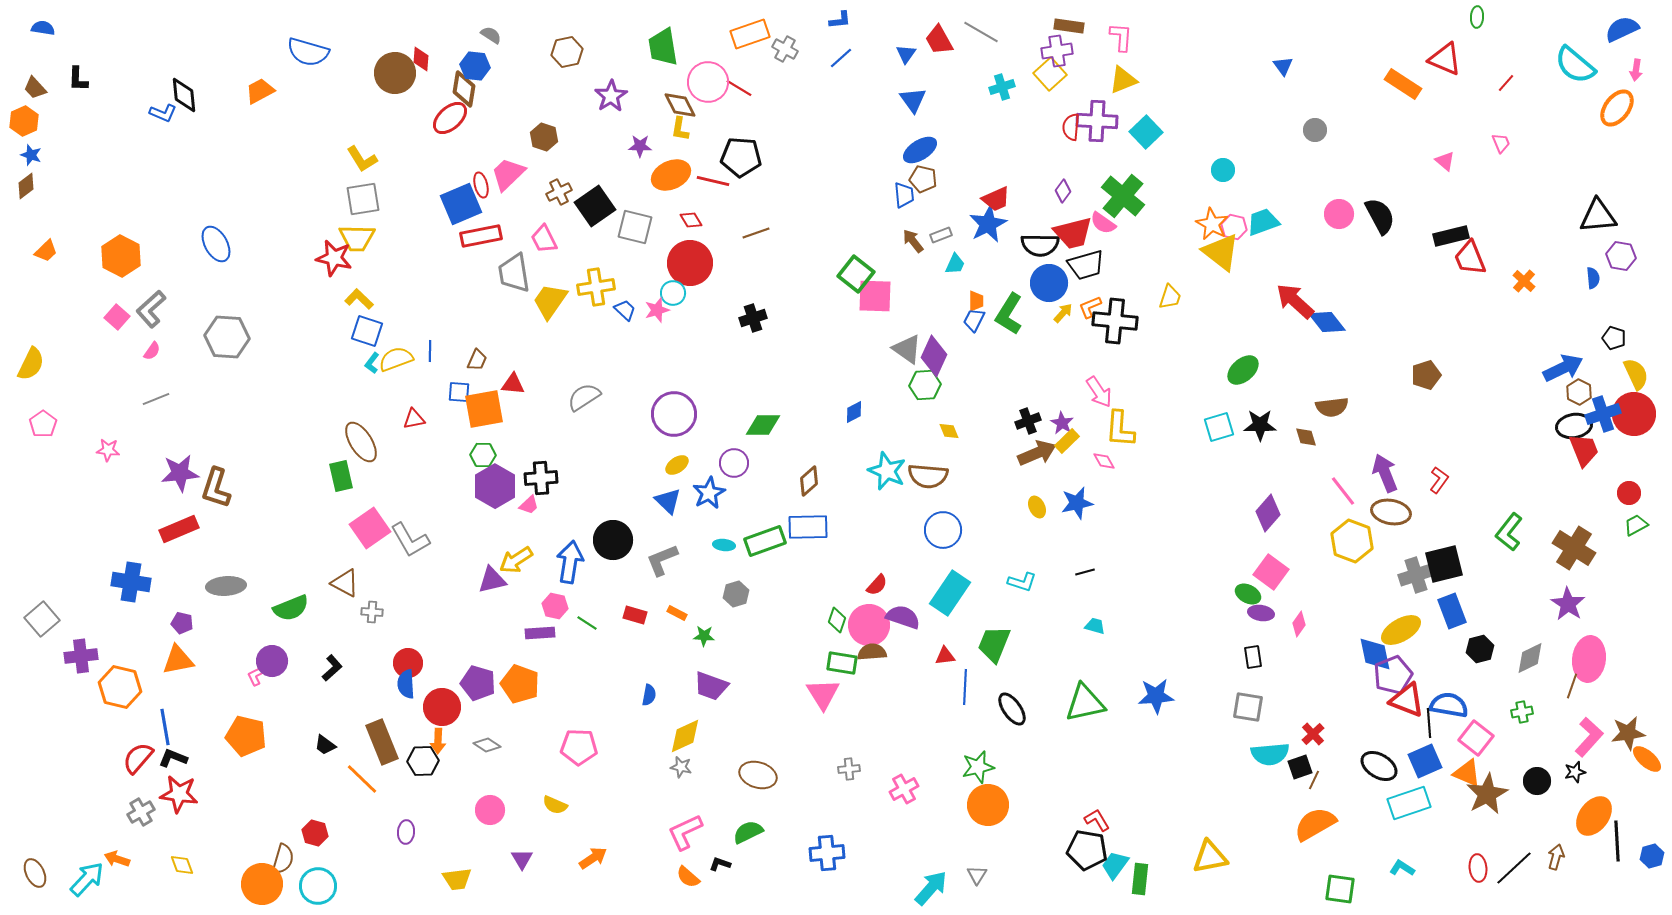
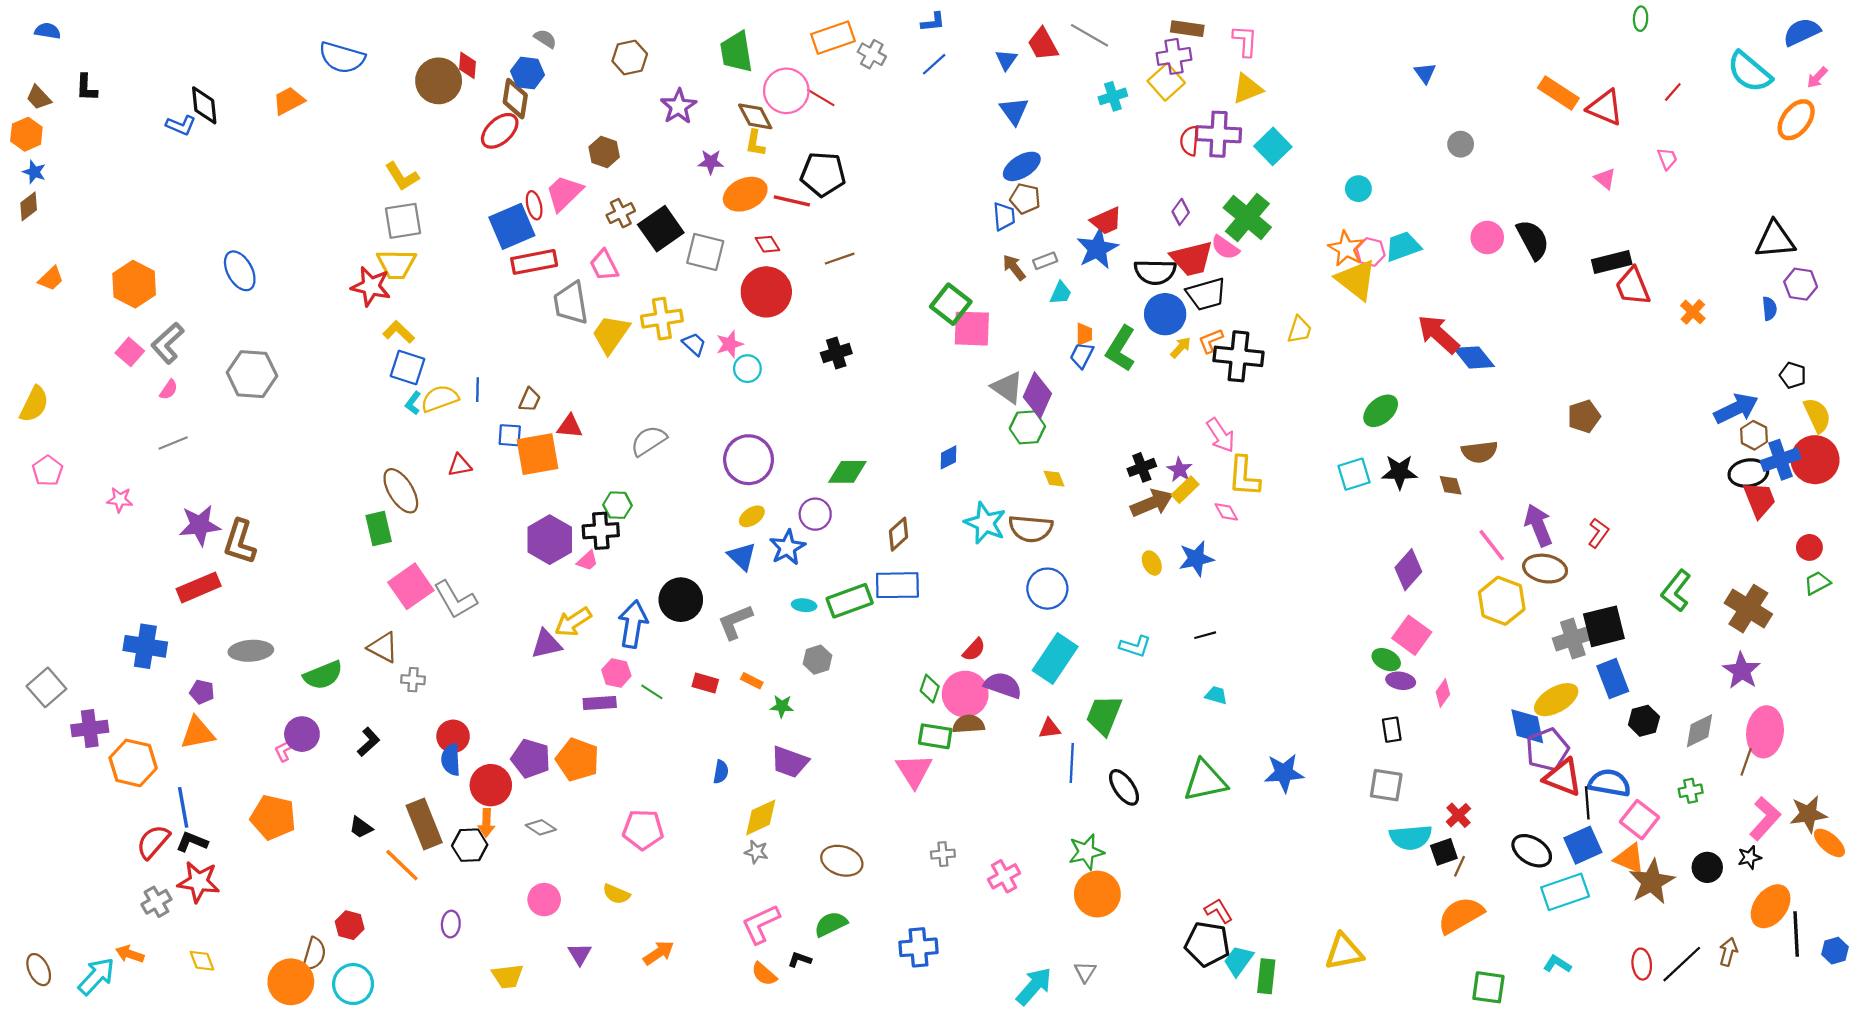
red triangle: (1445, 59) -> (1605, 108), moved
pink arrow: (1636, 70) -> (1817, 78), turned 35
cyan circle: (673, 293) -> (747, 369), moved
green hexagon: (483, 455) -> (617, 505), moved

